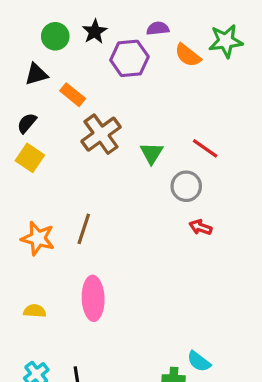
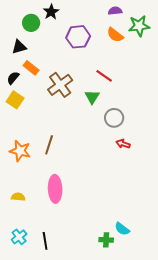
purple semicircle: (158, 28) -> (115, 11), moved
black star: (95, 32) -> (51, 12), moved
orange rectangle: (73, 95) -> (31, 68), moved
red line: (205, 148) -> (104, 76), moved

